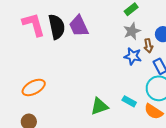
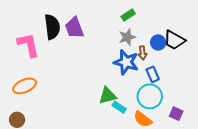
pink L-shape: (34, 24) -> (28, 45), moved
blue star: (133, 56) -> (126, 62), size x1.4
green triangle: (99, 106) -> (108, 96), moved

